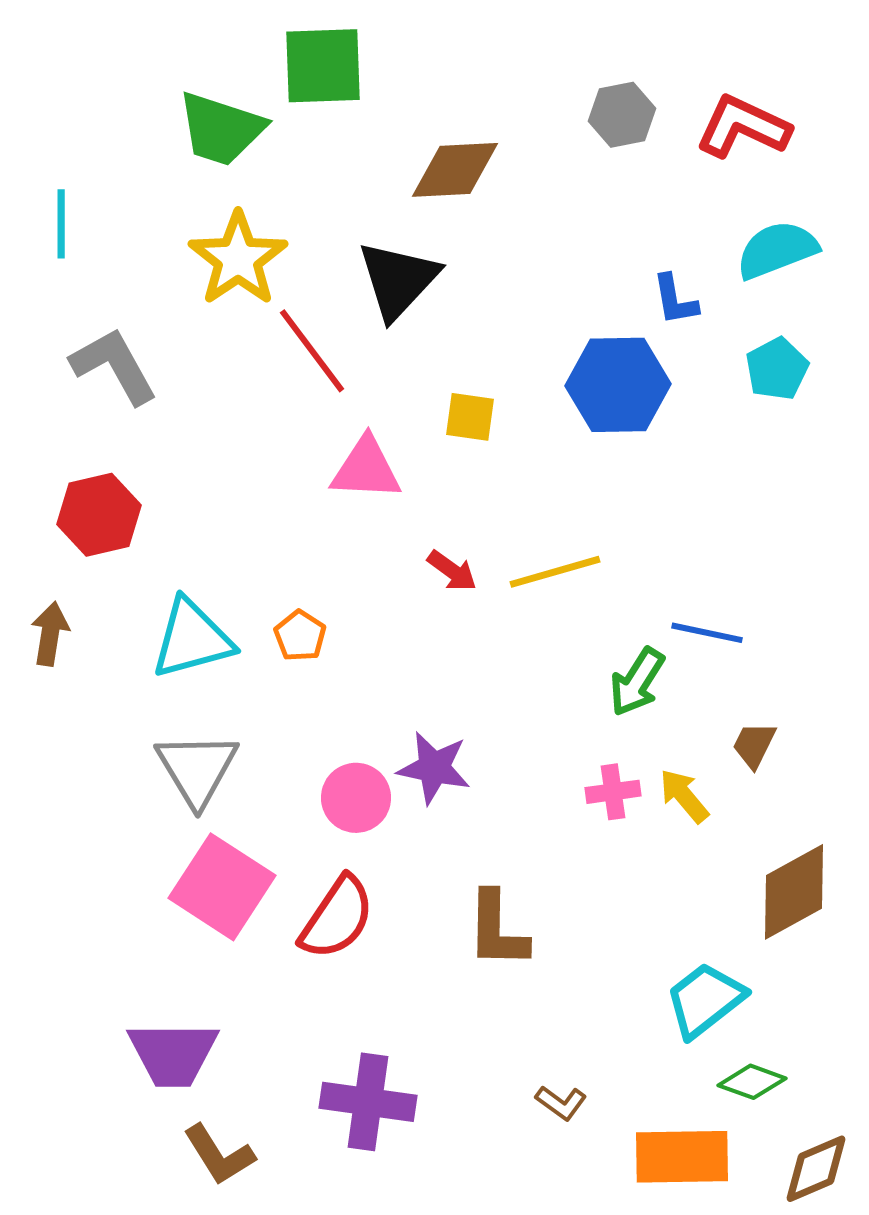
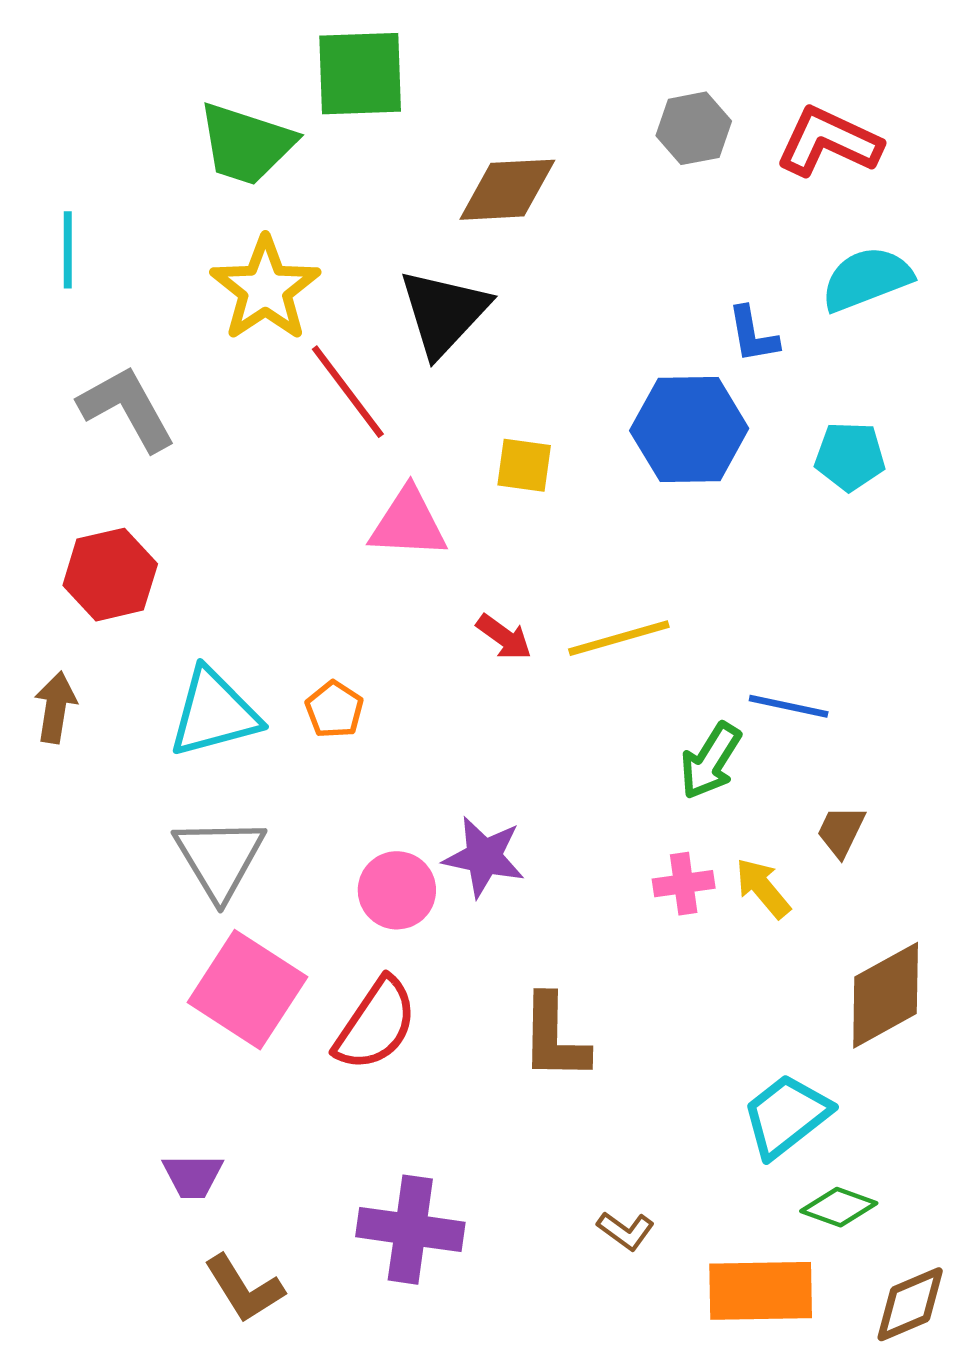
cyan pentagon: (777, 369) -> (850, 456), moved, turned 30
purple trapezoid: (173, 1054) -> (193, 1176), size x0.6

